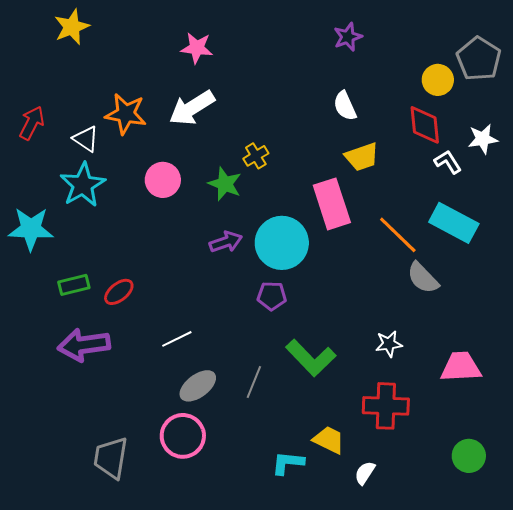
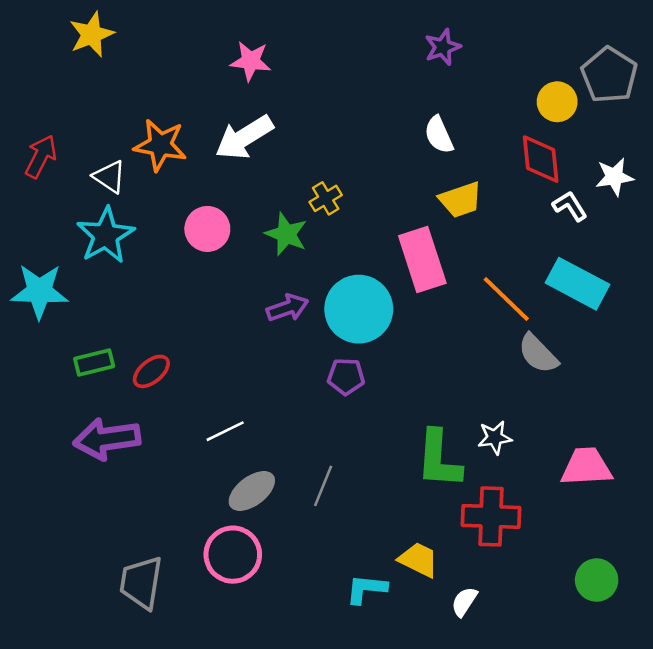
green L-shape: (311, 358) -> (439, 459), moved, turned 48

